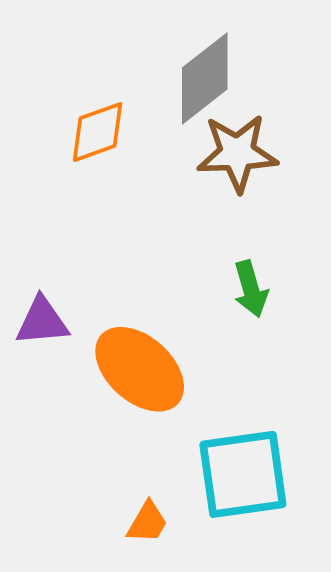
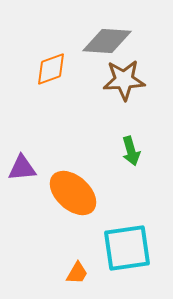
gray diamond: (205, 78) -> (107, 41), turned 42

